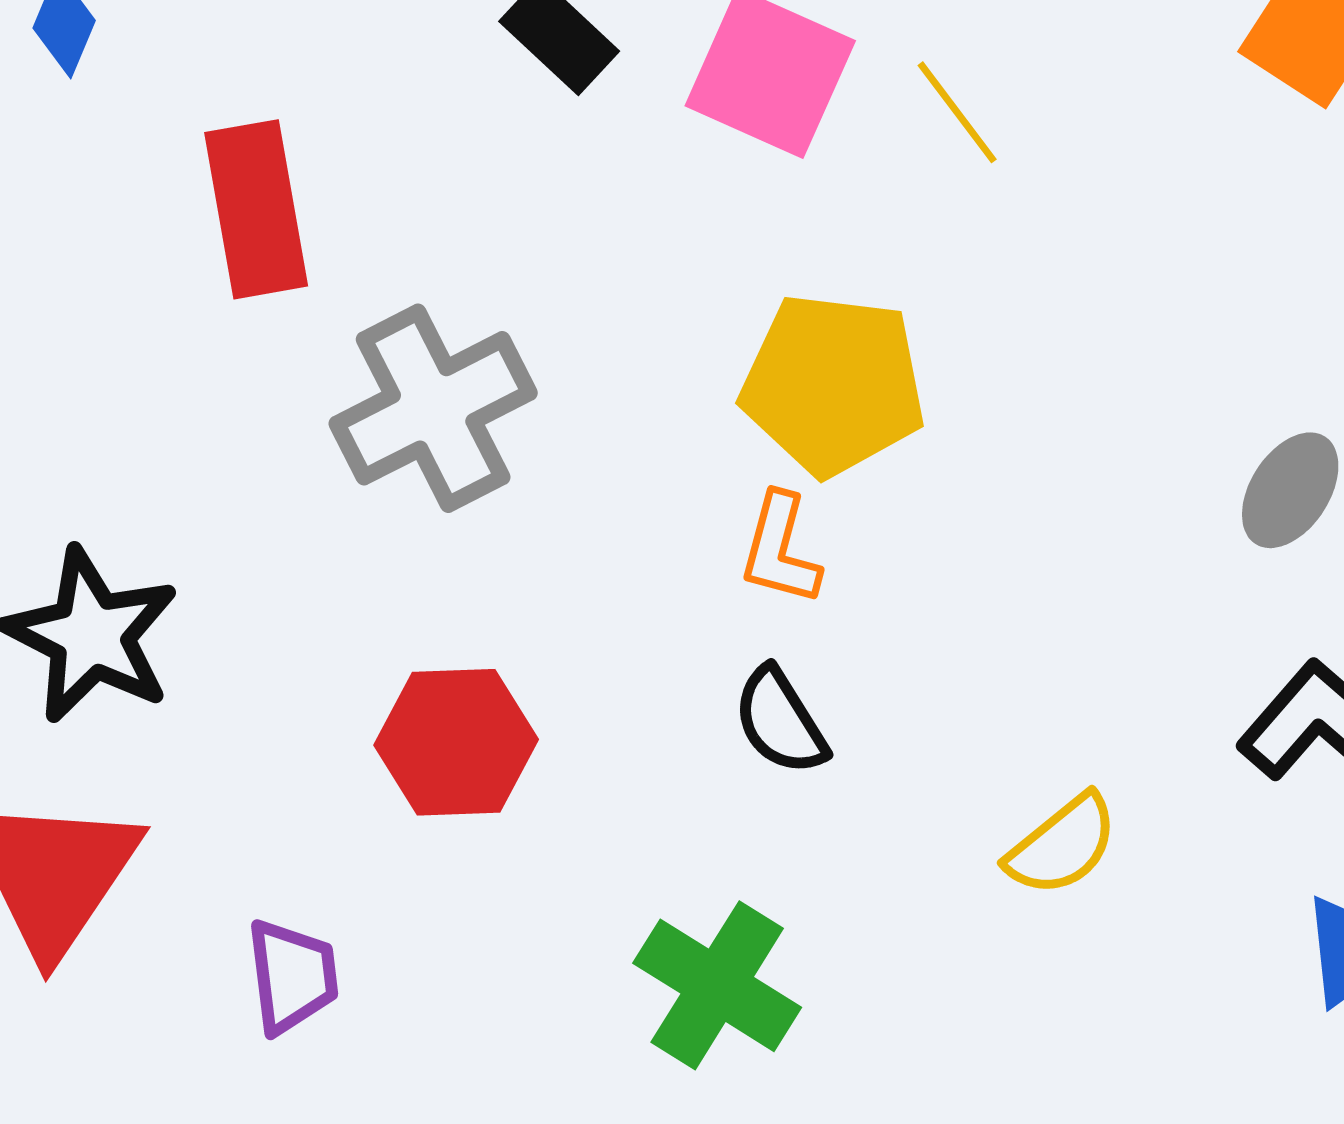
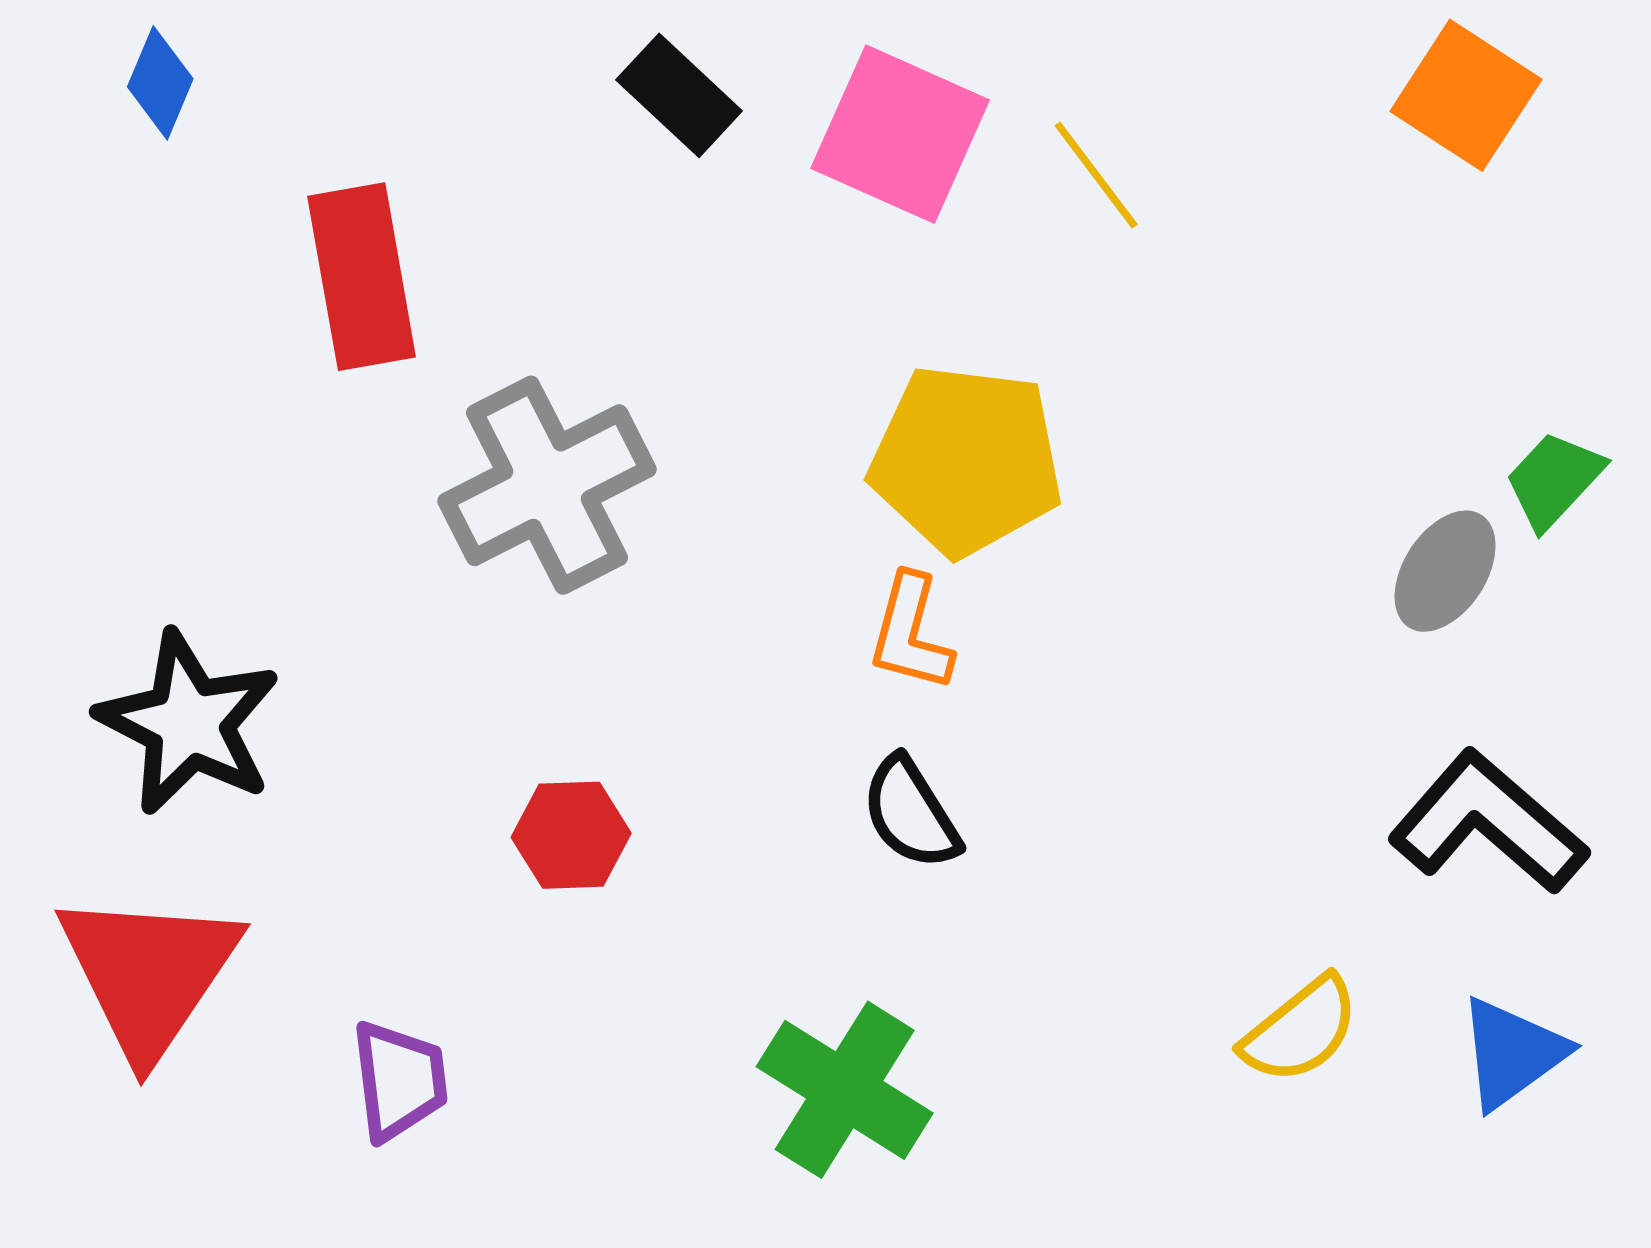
red hexagon: (456, 742) -> (571, 835), size x0.7
yellow semicircle: (1062, 845) -> (1300, 1030), moved

